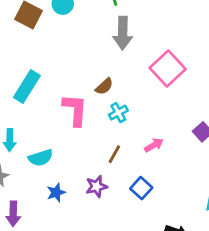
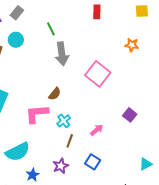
pink L-shape: (75, 110) -> (37, 114), turned -90
cyan cross: (118, 113) -> (64, 121), moved
cyan semicircle: (41, 158) -> (18, 152), size x1.4

